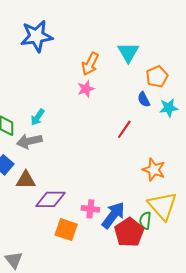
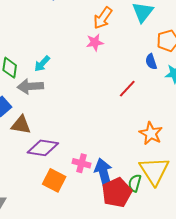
blue arrow: (113, 215) -> (104, 173), turned -60

